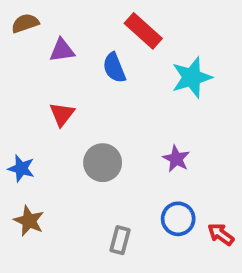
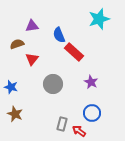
brown semicircle: (25, 23) -> (17, 44), moved
red rectangle: (143, 31) -> (74, 52), moved
cyan star: (192, 77) -> (99, 19), moved
red arrow: (221, 234) -> (79, 131), moved

